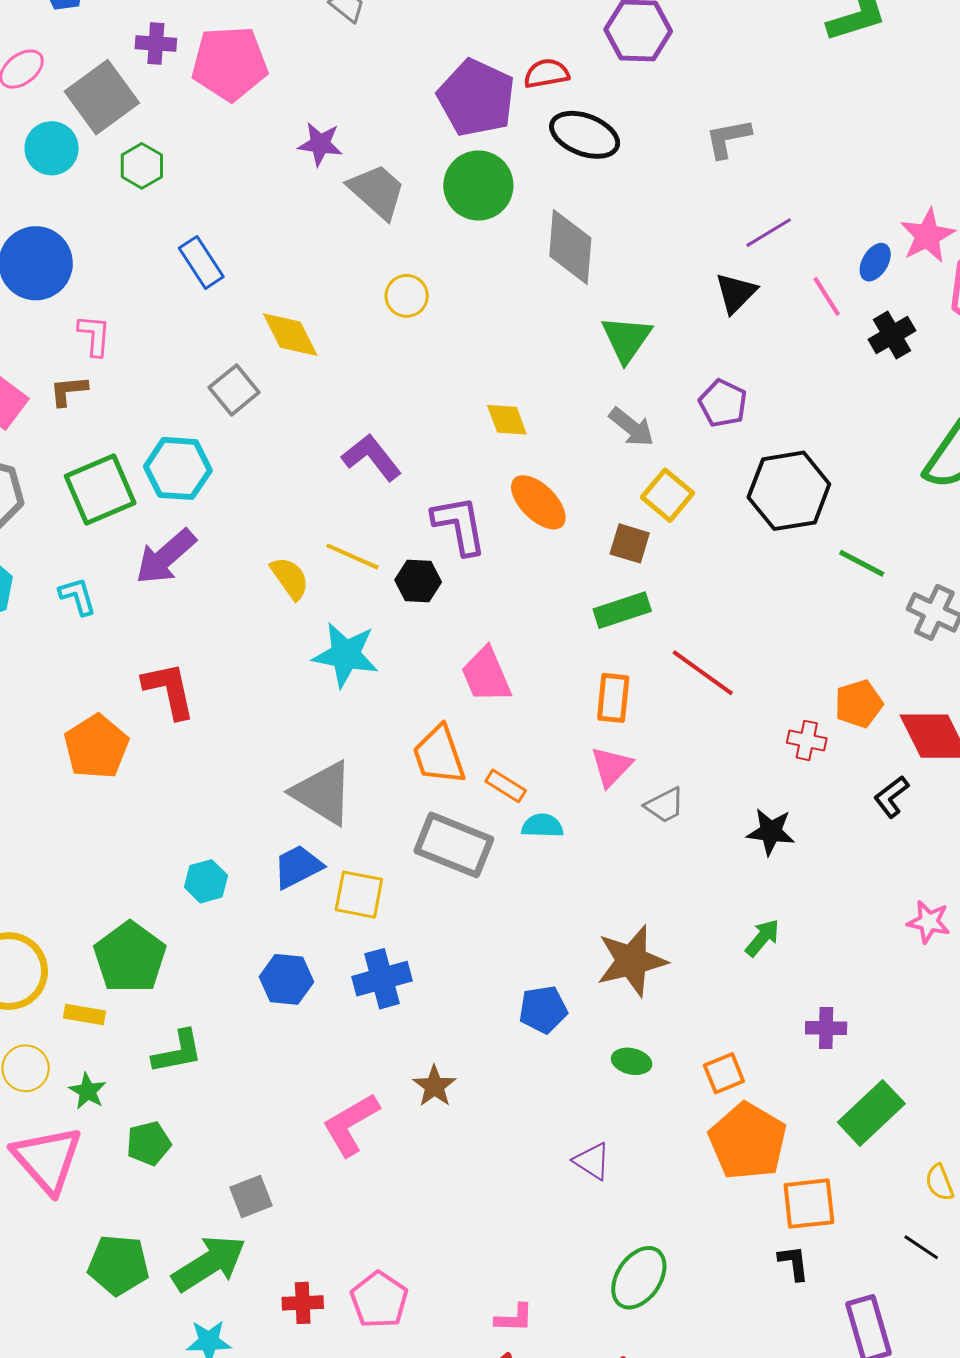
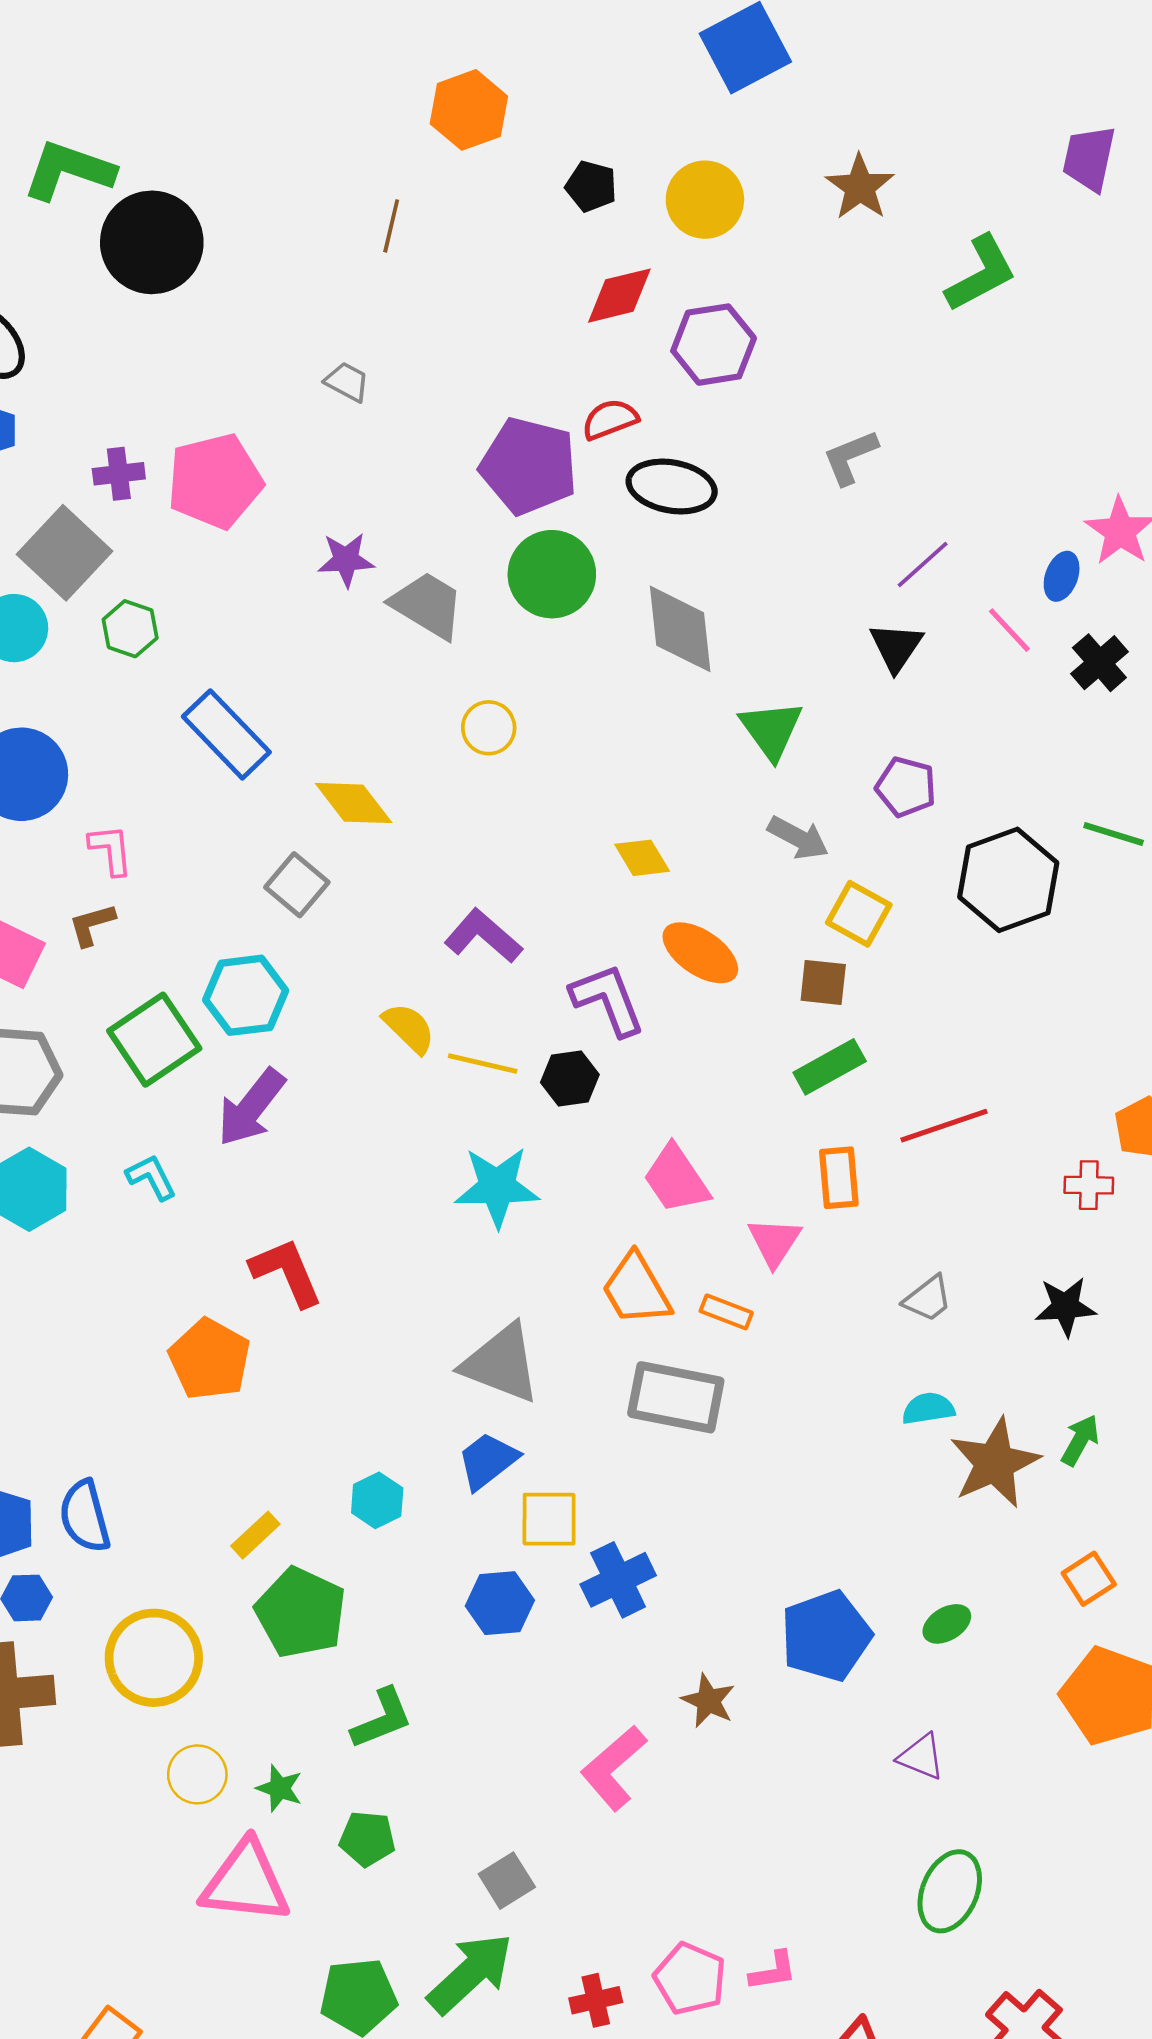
blue rectangle: (201, 262) -> (226, 734), size x1.4
green line: (862, 563) -> (1114, 834), moved
yellow semicircle: (290, 578) -> (409, 1028), moved
red line: (703, 673) -> (944, 1126), turned -44
pink triangle: (611, 767) -> (774, 1242), moved
cyan semicircle: (542, 826) -> (928, 1408), moved
yellow square: (359, 895) -> (549, 1519), moved
brown star: (632, 961) -> (995, 1463), moved
blue pentagon: (543, 1010) -> (826, 1636), moved, size x1.5
yellow rectangle: (85, 1015) -> (255, 1535), moved, turned -42
green ellipse: (632, 1061) -> (947, 1624), turned -33
orange square: (724, 1073) -> (1089, 1579), moved
green pentagon: (149, 1143) -> (367, 1839), turned 30
pink triangle: (47, 1159) -> (246, 1882), turned -32
green ellipse: (639, 1278) -> (950, 1891), moved
pink L-shape: (514, 1318) -> (773, 1971), moved

